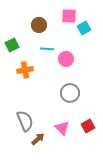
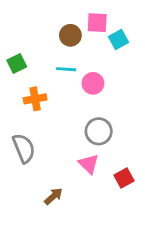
brown circle: (39, 25) -> (70, 35), moved
gray semicircle: (25, 121) -> (24, 148), moved
pink triangle: (62, 128) -> (89, 164), moved

